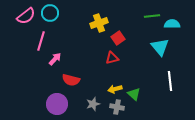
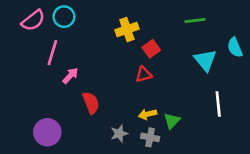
cyan semicircle: (172, 24) -> (235, 47), moved, turned -112
red semicircle: (71, 80) -> (91, 103), turned -126
green triangle: (134, 94) -> (172, 121), turned 32
purple circle: (57, 104) -> (47, 132), moved

